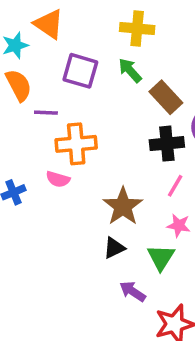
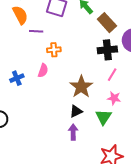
orange cross: (76, 144) -> (54, 50), size x0.6
pink semicircle: (58, 179) -> (43, 71), turned -88
purple arrow: (133, 291) -> (73, 132), moved, turned 56

